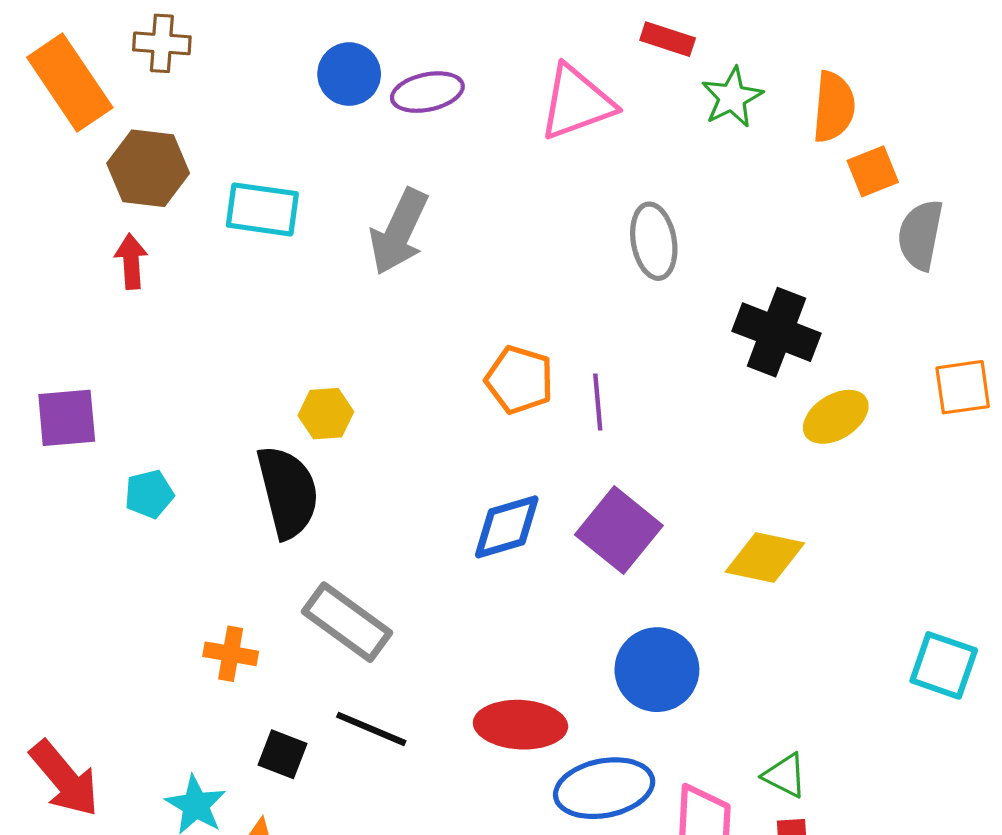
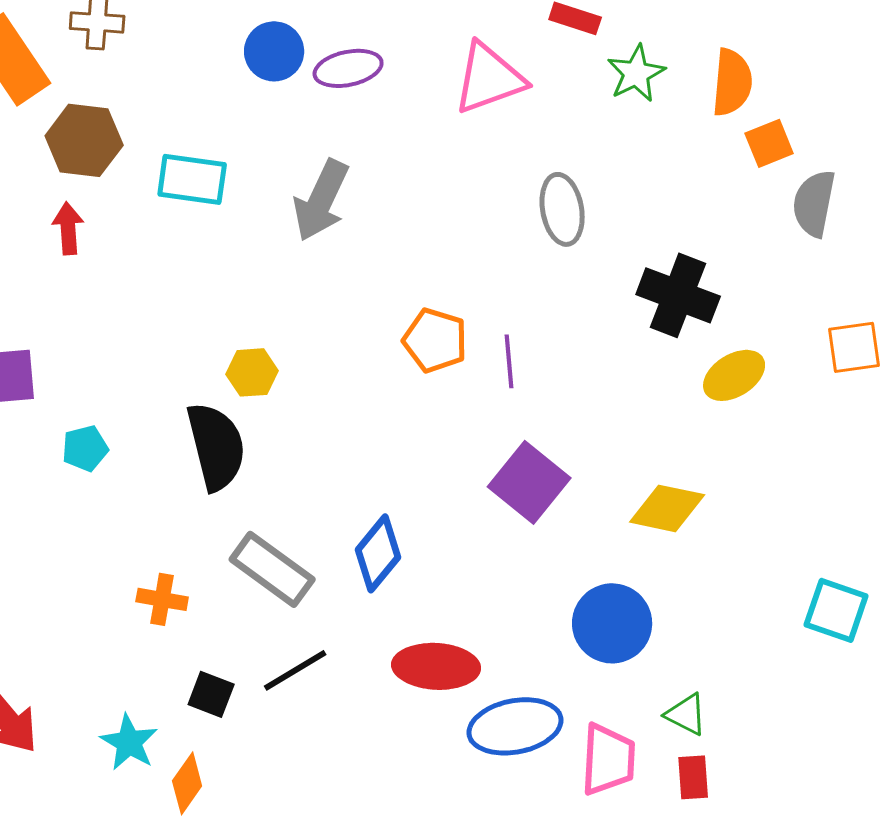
blue diamond: (507, 527) -> (378, 553), moved, turned -34
blue circle: (657, 670) -> (612, 623), moved
black line: (371, 729) -> (295, 670), turned -54

